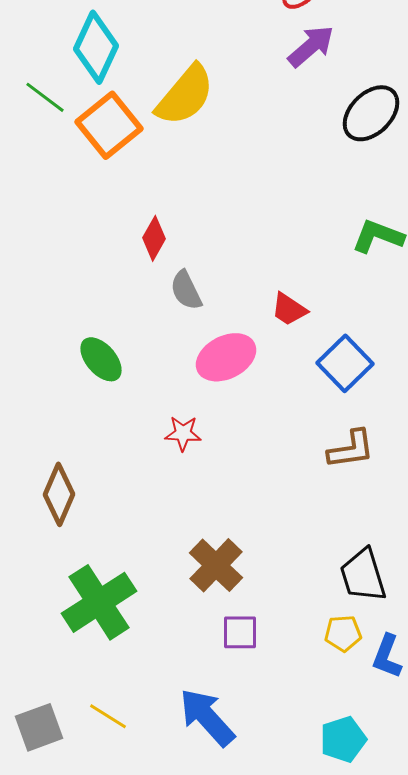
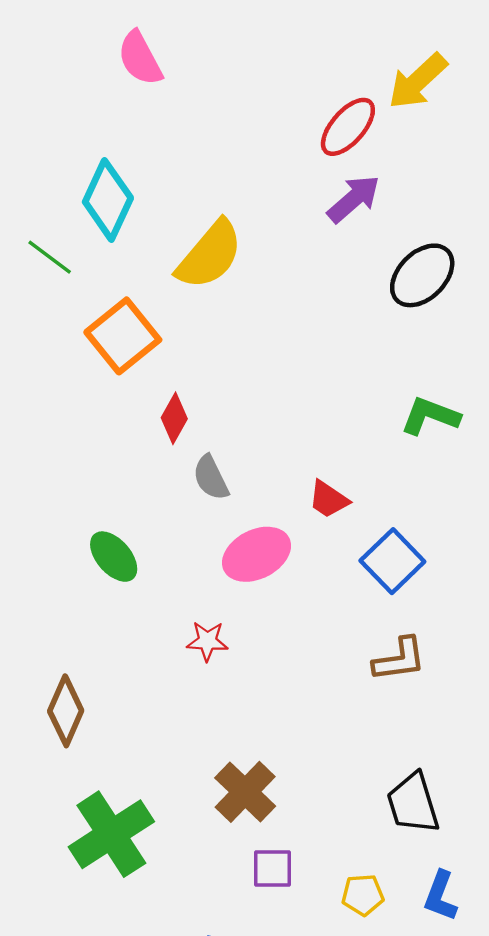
orange square: (109, 125) -> (123, 336), moved
yellow pentagon: (343, 633) -> (363, 895), moved

